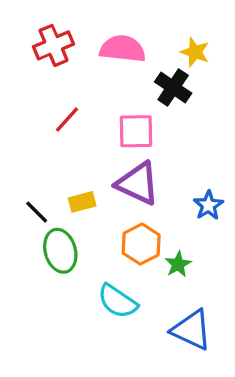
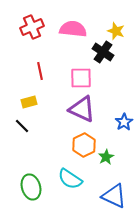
red line: (67, 119) -> (40, 71), turned -54
yellow rectangle: (82, 202) -> (29, 102), moved
green ellipse: (60, 251) -> (31, 187), moved

